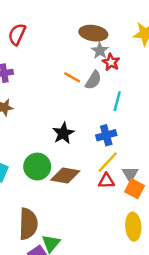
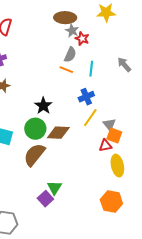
orange line: (72, 77) -> (66, 70), moved
black star: (63, 133) -> (43, 106), moved
red triangle: (106, 181) -> (105, 146), moved
brown semicircle: (28, 224) -> (34, 155), moved, turned -135

